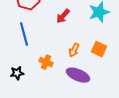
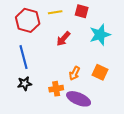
orange cross: (46, 62) -> (56, 89), moved, turned -32
black star: (17, 73) -> (25, 84), moved

